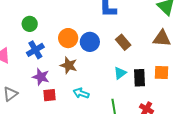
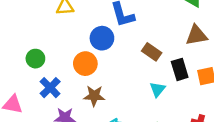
blue circle: (90, 42) -> (102, 38), moved
black rectangle: (140, 78) -> (180, 69), moved

